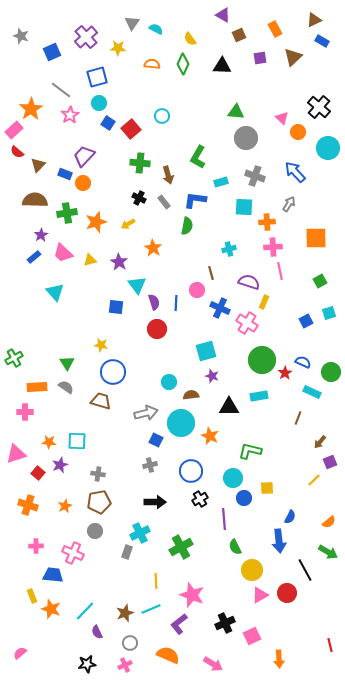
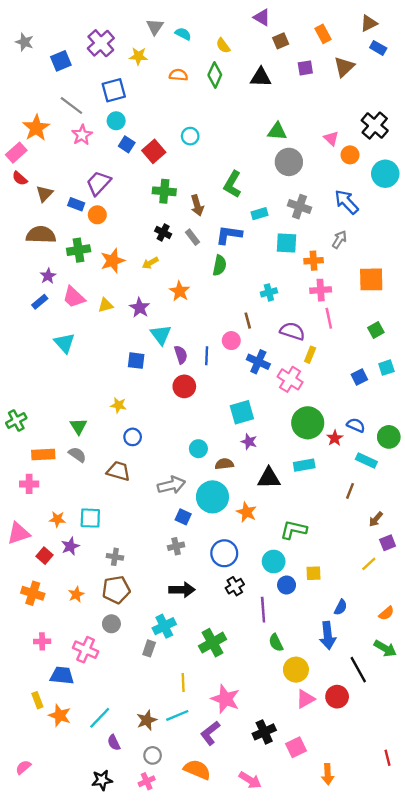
blue circle: (113, 372) -> (133, 437), size x0.6

